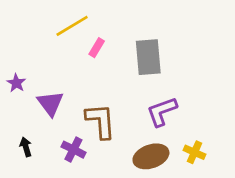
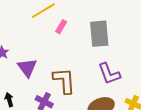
purple L-shape: (162, 112) -> (109, 74), turned -90

